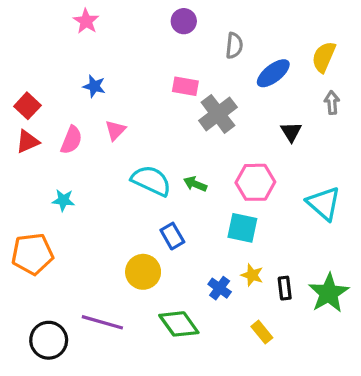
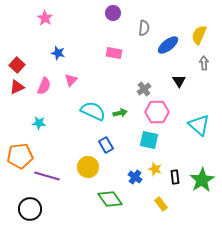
pink star: (86, 21) -> (45, 18), moved
gray cross: (218, 114) -> (144, 89), moved, size x0.6
green arrow: (195, 184) -> (120, 113), turned 144
purple line: (102, 322) -> (47, 176), moved

